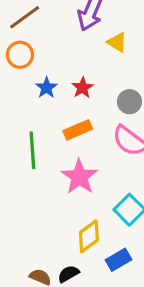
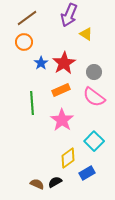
red star: (83, 88) -> (64, 63), size x1.6

